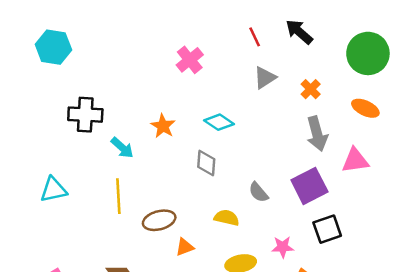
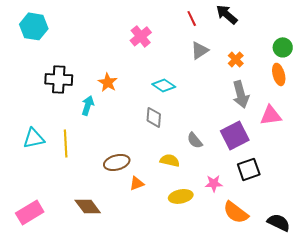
green circle: (368, 53) -> (283, 47), moved, size x0.6
orange ellipse: (365, 108) -> (279, 74), turned 50
orange star: (163, 126) -> (108, 82), moved
cyan arrow: (122, 148) -> (88, 105), turned -114
yellow line: (118, 196) -> (66, 143), moved

